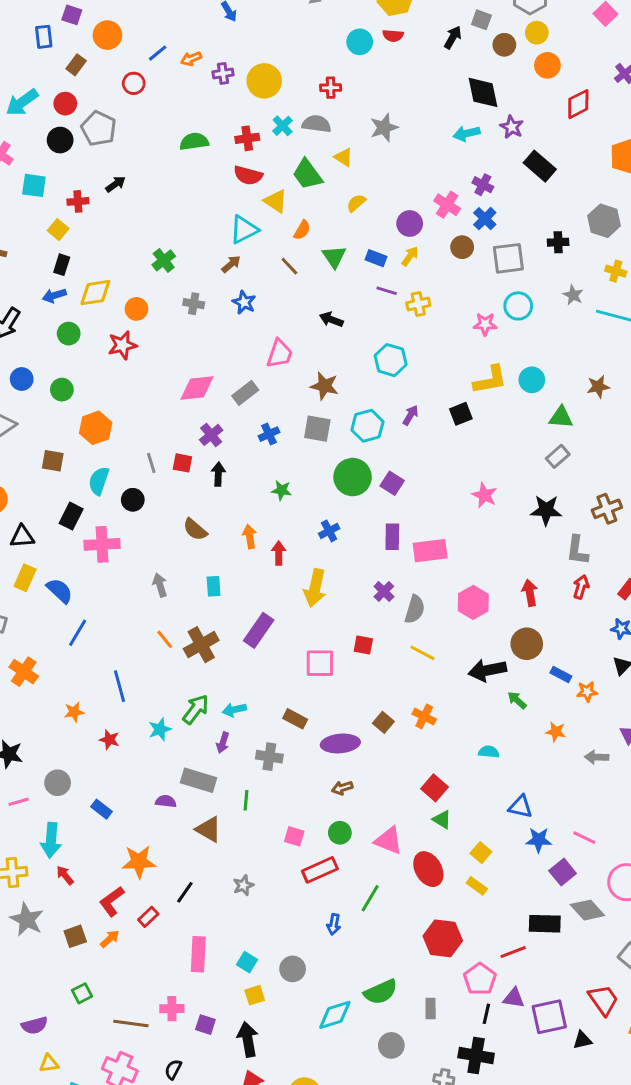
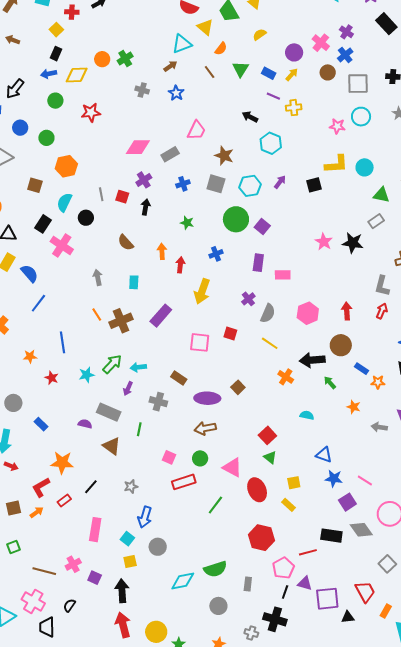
orange circle: (136, 309) -> (102, 59), moved
black arrow: (331, 320) -> (250, 117), moved
black star: (546, 510) -> (353, 243), moved
pink cross: (102, 544) -> (62, 245), turned 30
pink rectangle: (430, 551) -> (283, 275), size x0.7
orange cross: (424, 717) -> (286, 377), moved
brown arrow: (342, 788) -> (205, 428), size x1.5
yellow square: (481, 853) -> (294, 483), turned 32
red arrow: (65, 875) -> (11, 466), turned 144
blue arrow: (334, 924) -> (145, 517), moved, size x1.5
pink cross: (172, 1009) -> (73, 564), turned -35

